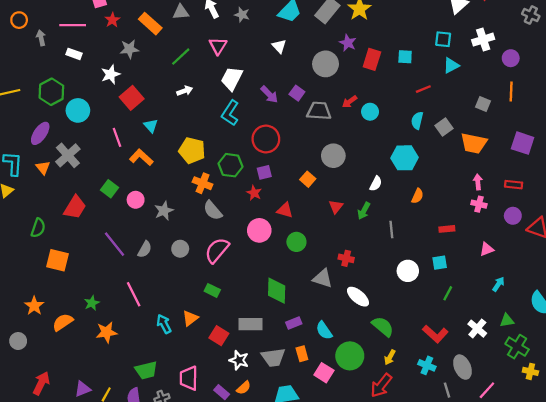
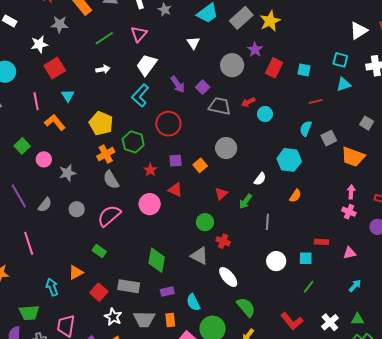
purple square: (264, 172) -> (175, 161), moved
orange cross: (203, 183) -> (106, 154), turned 30
red rectangle: (447, 229) -> (322, 242), moved
green circle: (296, 242) -> (205, 222), moved
cyan arrow: (164, 324) -> (52, 287), moved

